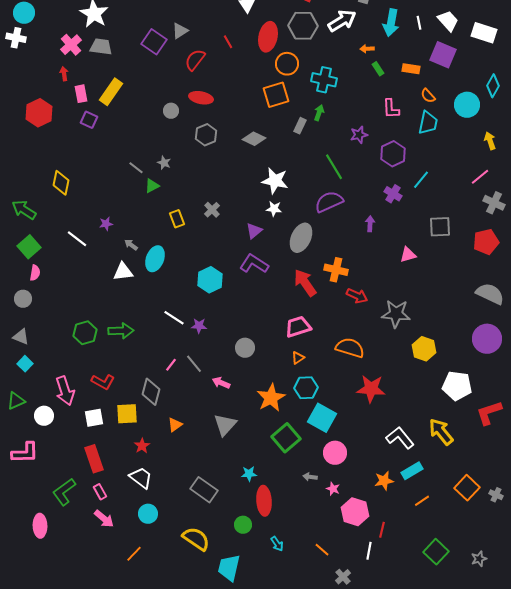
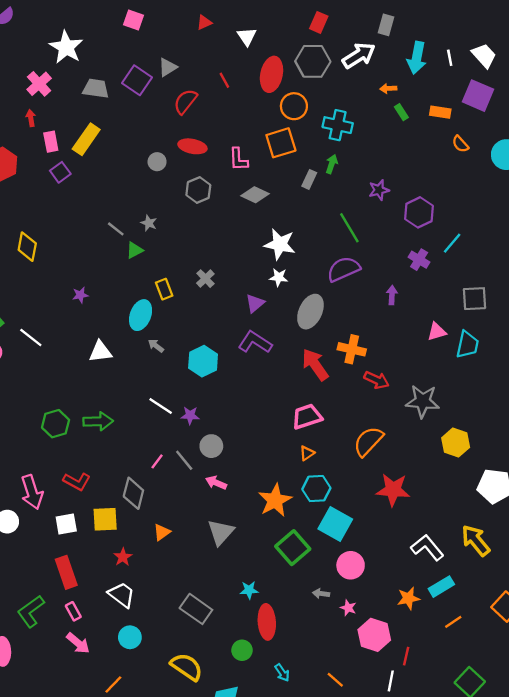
gray trapezoid: (101, 47) -> (96, 89), moved
pink L-shape: (391, 109) -> (238, 159), moved
purple square: (89, 120) -> (60, 172), turned 30
cyan trapezoid: (428, 123) -> (467, 345), moved
white line: (77, 239) -> (31, 338), moved
gray arrow: (131, 245) -> (156, 346), moved
cyan ellipse: (155, 259) -> (141, 315), moved
gray circle: (245, 348) -> (211, 446), moved
orange semicircle: (350, 348) -> (368, 441), turned -64

